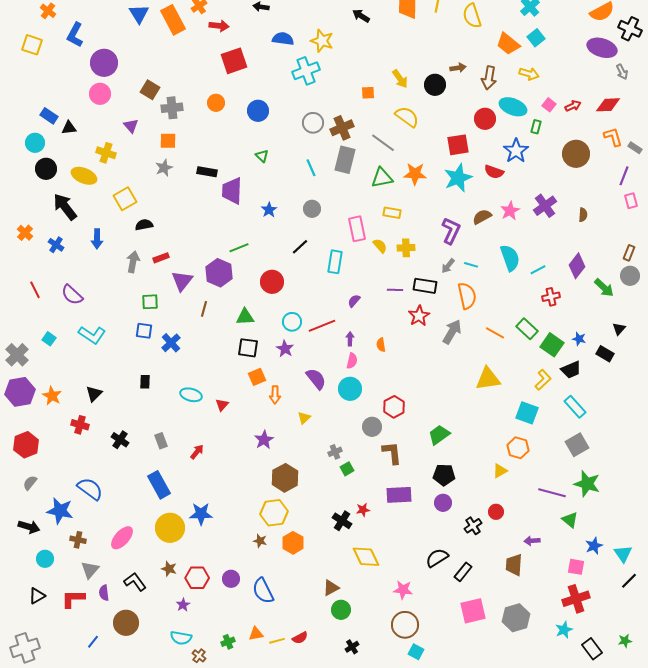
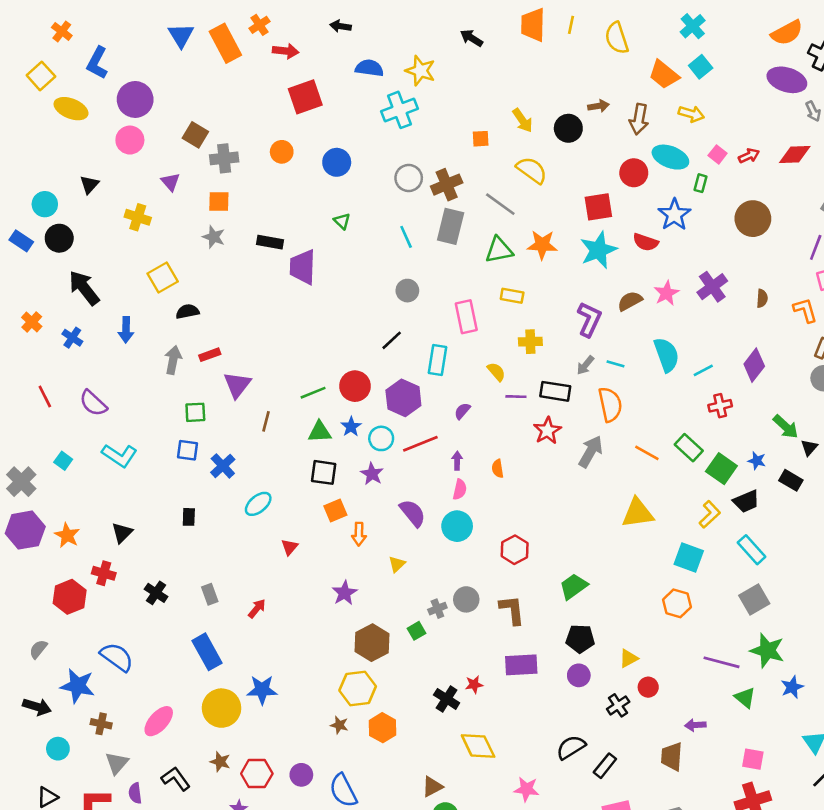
yellow square: (32, 45) -> (41, 76), turned 30
blue rectangle: (49, 116) -> (21, 241), moved
black triangle: (69, 128) -> (89, 185), turned -42
orange L-shape: (613, 137) -> (805, 310), moved
gray star: (164, 168) -> (214, 237), turned -30
yellow ellipse: (84, 176) -> (71, 109), moved
blue star: (269, 210) -> (351, 427), moved
yellow semicircle: (380, 246) -> (496, 372), moved
green line: (239, 248) -> (313, 393), moved
purple hexagon: (219, 273) -> (403, 398), moved
green arrow: (604, 288) -> (786, 427), moved
cyan ellipse: (191, 395) -> (258, 504), moved, turned -55
gray circle: (372, 427) -> (466, 599), moved
red hexagon: (26, 445) -> (70, 597), moved
green square: (347, 469) -> (417, 631), moved
yellow triangle: (500, 471) -> (629, 658), moved
blue star: (594, 546) -> (792, 687), moved

